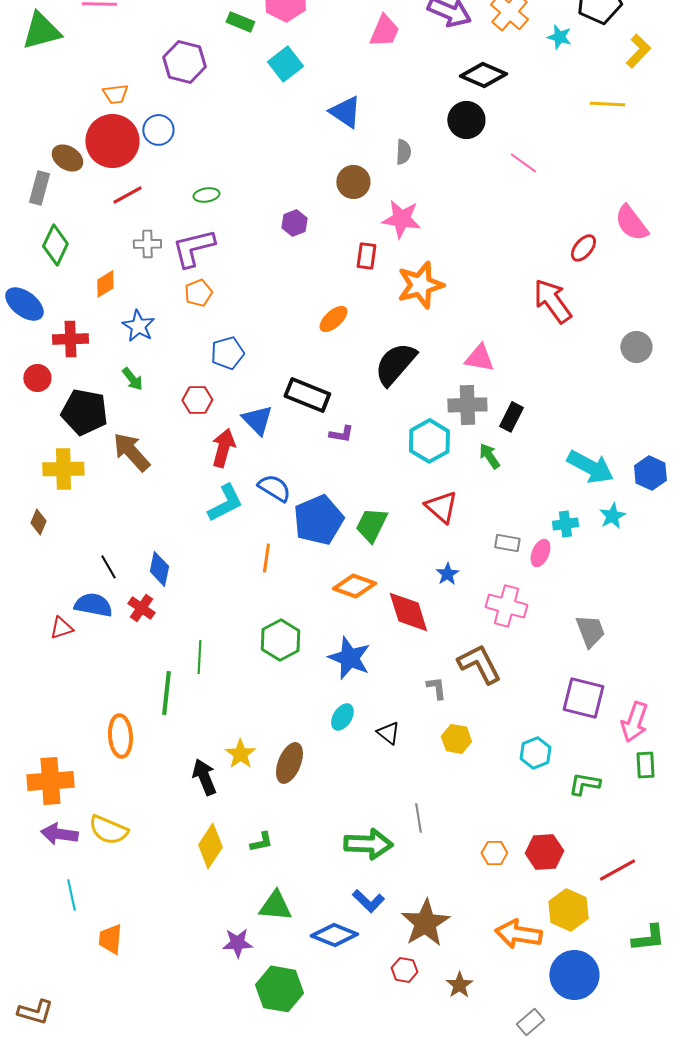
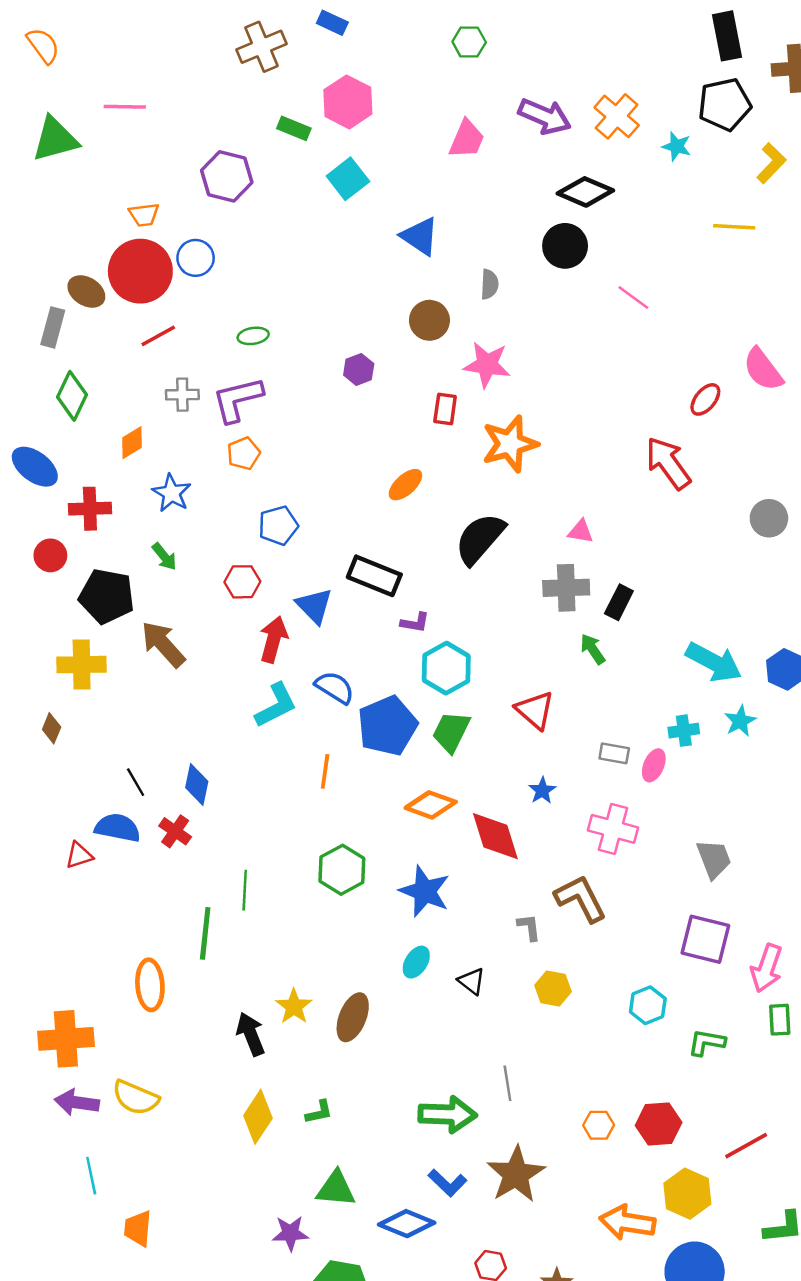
pink triangle: (479, 358) -> (581, 531), size x0.7
cyan hexagon: (429, 441) -> (446, 668), moved
brown star: (425, 923) -> (516, 1174), moved

